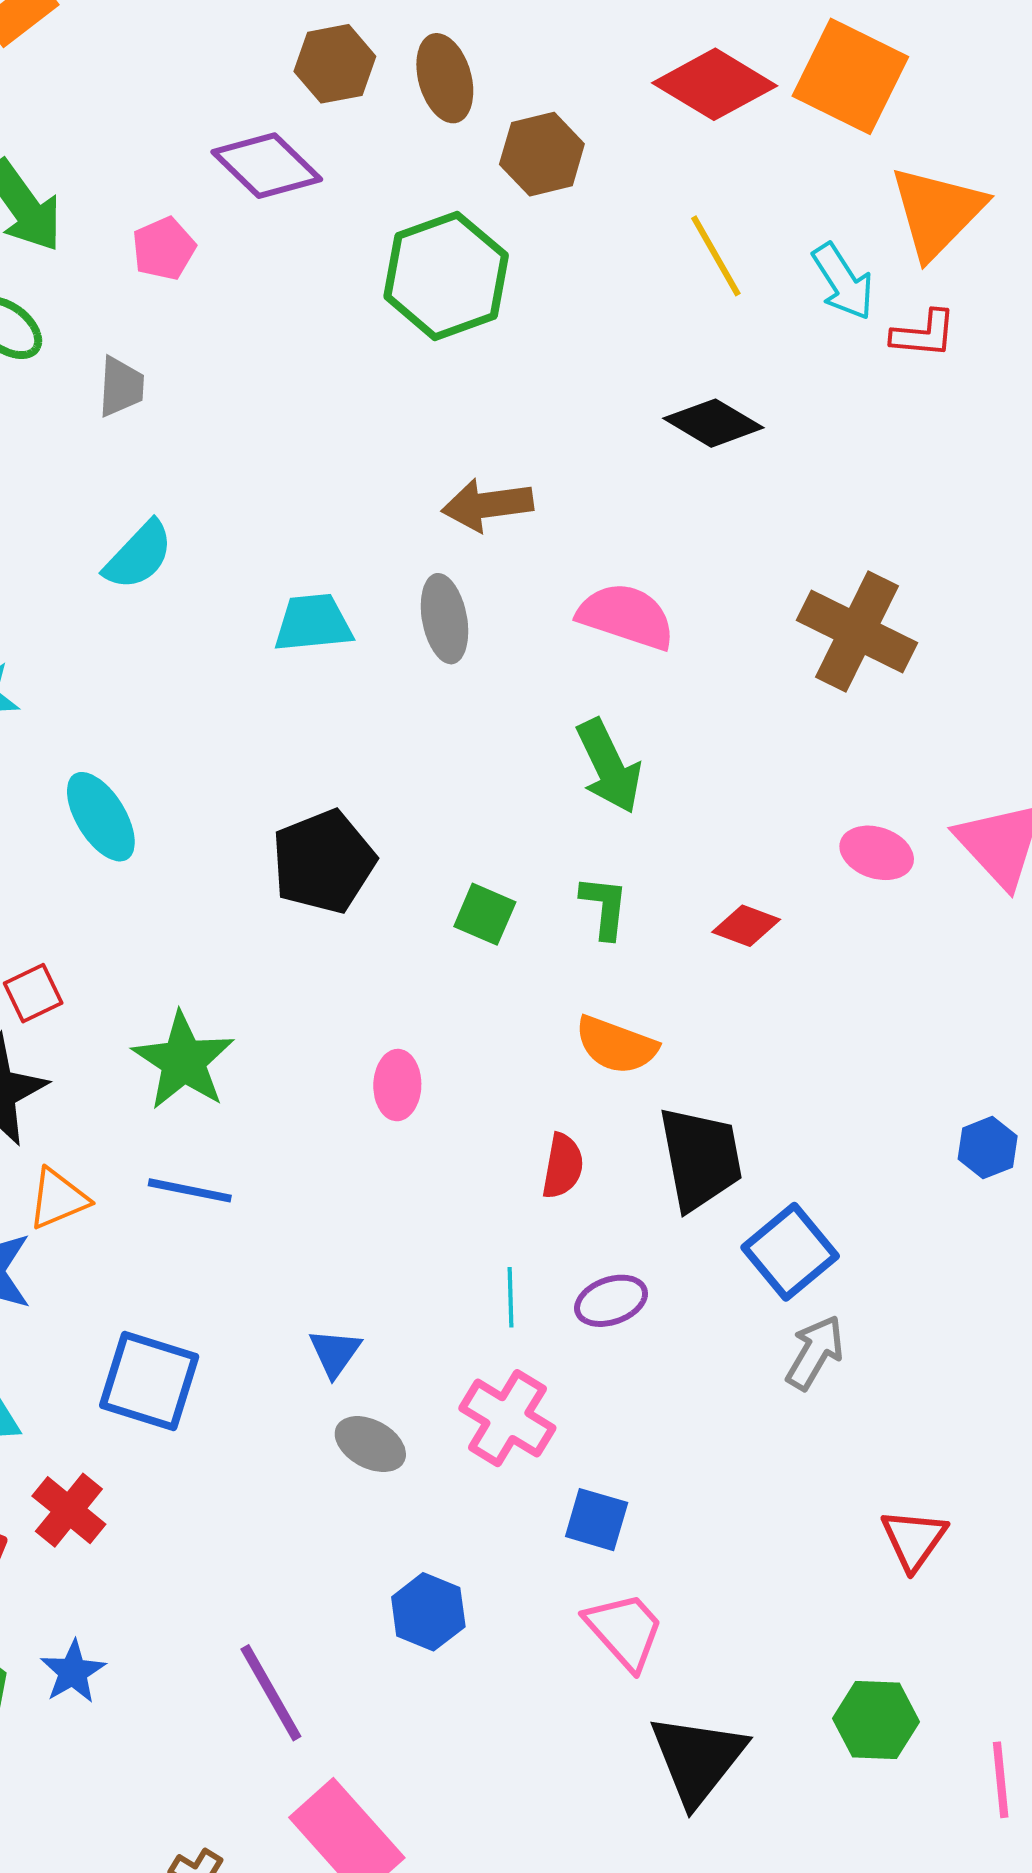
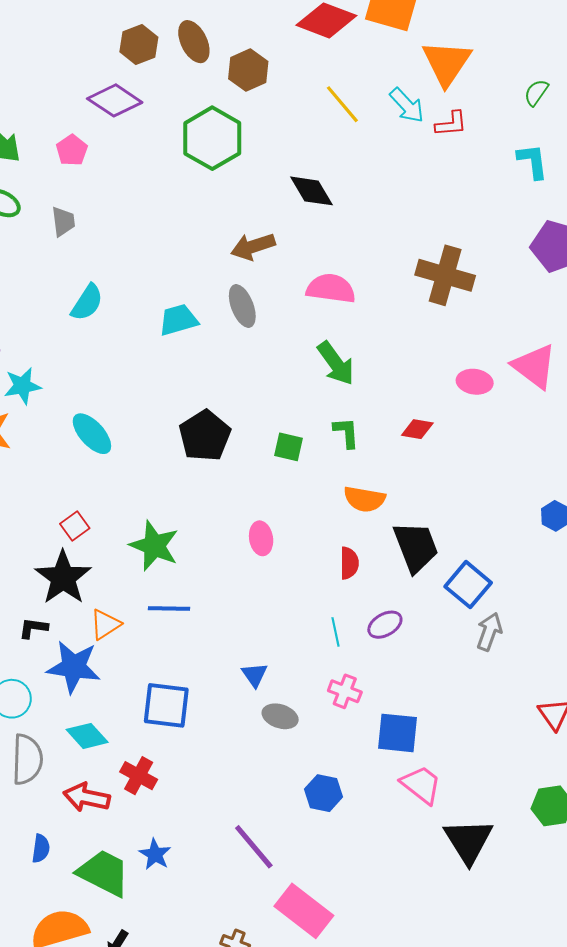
black diamond: (713, 423) -> (311, 191), moved, turned 39
pink cross: (507, 1418) -> (345, 691), size x0.7
blue square: (597, 1520) -> (398, 733), size x1.4

